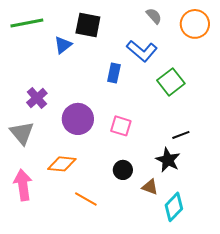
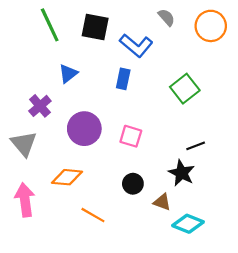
green line: (27, 23) -> (50, 25), moved, turned 76
blue triangle: (63, 45) -> (68, 73), moved
blue L-shape: (142, 51) -> (136, 45), moved
cyan diamond: (174, 207) -> (188, 224), turned 68

